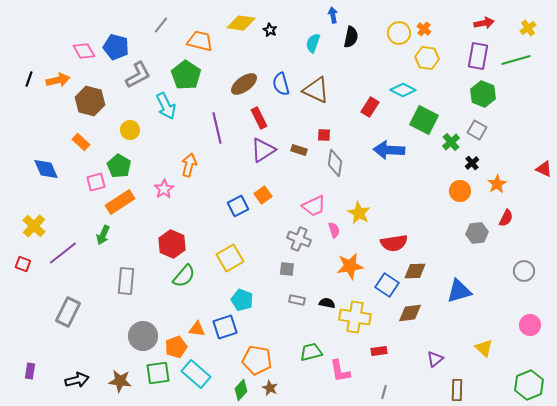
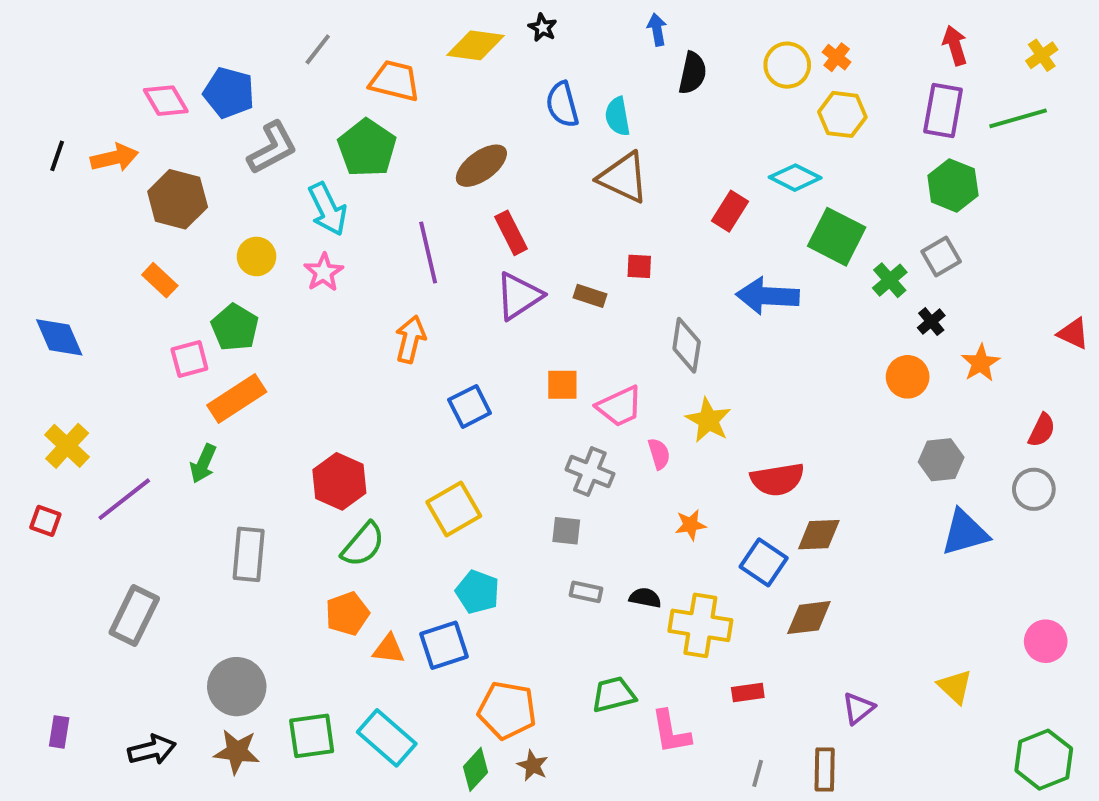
red arrow: (484, 23) -> (955, 45), turned -96
black star: (270, 30) -> (543, 28), moved
cyan semicircle: (313, 43) -> (618, 116), moved, turned -30
blue semicircle: (281, 84) -> (562, 105), moved
gray square: (477, 130) -> (941, 256), turned 30
gray diamond: (335, 163) -> (687, 345), moved
orange arrow: (189, 165) -> (410, 339), moved
blue diamond: (46, 169) -> (59, 337), moved
pink star: (164, 189) -> (324, 272), moved
orange square: (263, 195) -> (562, 385), moved, turned 36
red semicircle: (506, 218) -> (1042, 430), moved
orange star: (350, 266) -> (691, 525), size x0.6
gray circle: (524, 271) -> (1034, 489), moved
blue triangle: (459, 291) -> (965, 533), moved
gray circle: (143, 336) -> (237, 687), moved
orange pentagon: (176, 347) -> (347, 614), moved
brown rectangle: (457, 390) -> (825, 769), moved

